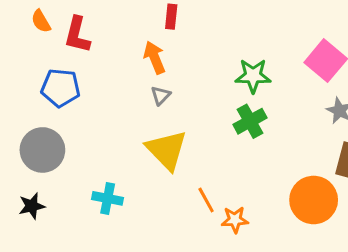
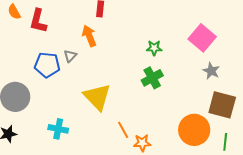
green star: (253, 76) -> (154, 48), size x0.7
blue pentagon: (61, 88) -> (47, 65), moved
gray triangle: (161, 95) -> (70, 56), moved

